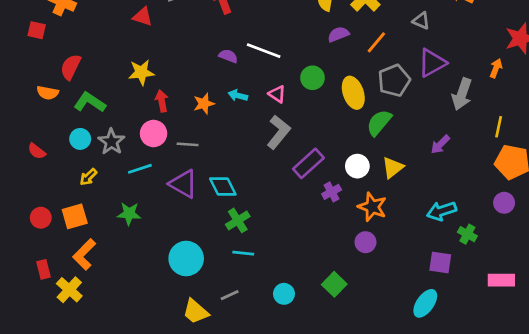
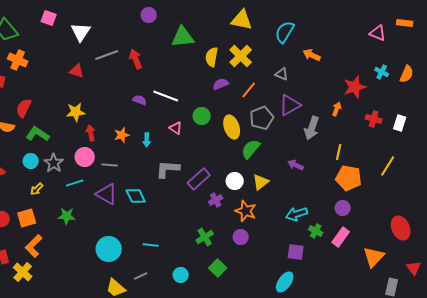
cyan arrow: (238, 95) -> (147, 140), moved, turned -104
gray L-shape: (279, 132) -> (168, 169), moved, turned -125
purple arrow: (440, 144) -> (296, 165), turned 70
green cross: (238, 220) -> (205, 237), moved
pink rectangle: (501, 280) -> (341, 237), moved, turned -54

